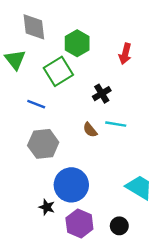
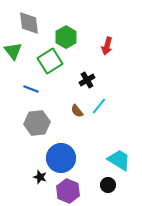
cyan line: (116, 124) -> (99, 106), turned -60
black circle: (119, 226) -> (108, 185), moved

